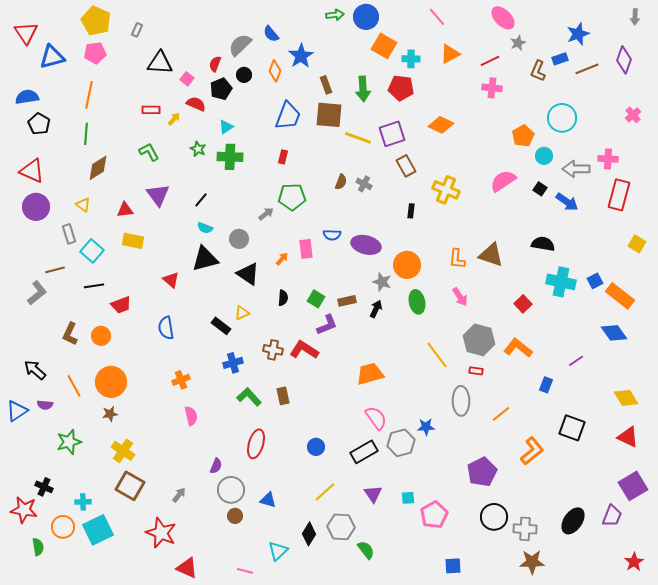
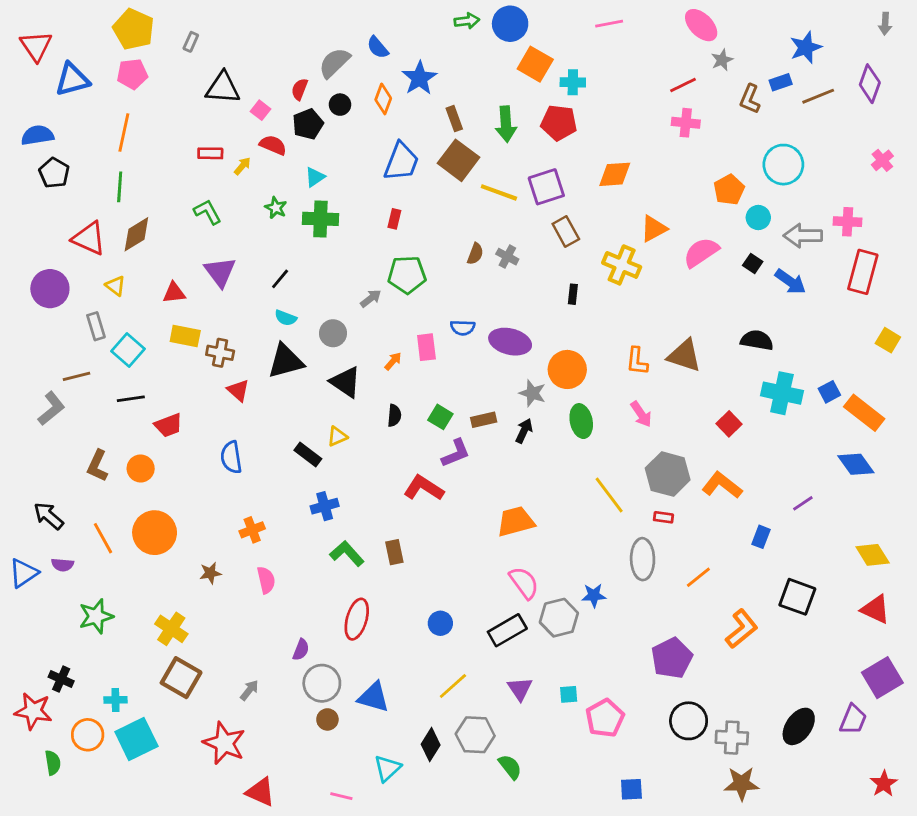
pink line: (437, 17) -> (609, 24), turned -60
orange triangle: (450, 54) -> (654, 229), moved
brown square: (329, 115) -> (458, 160), turned 32
orange diamond: (441, 125) -> (615, 174), turned -30
red triangle: (32, 171) -> (89, 238), moved
brown cross: (273, 350) -> (220, 353), moved
brown star: (110, 414) -> (210, 573), moved
blue triangle: (268, 500) -> (373, 697), size x1.4

